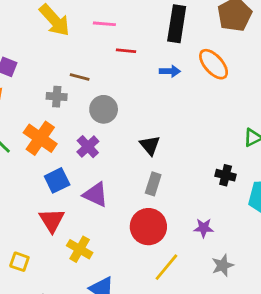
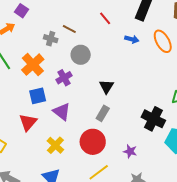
red line: (126, 51) -> (105, 18), turned 32
black cross: (226, 175) -> (153, 119), size x1.6
yellow cross: (80, 249) -> (55, 145), moved

